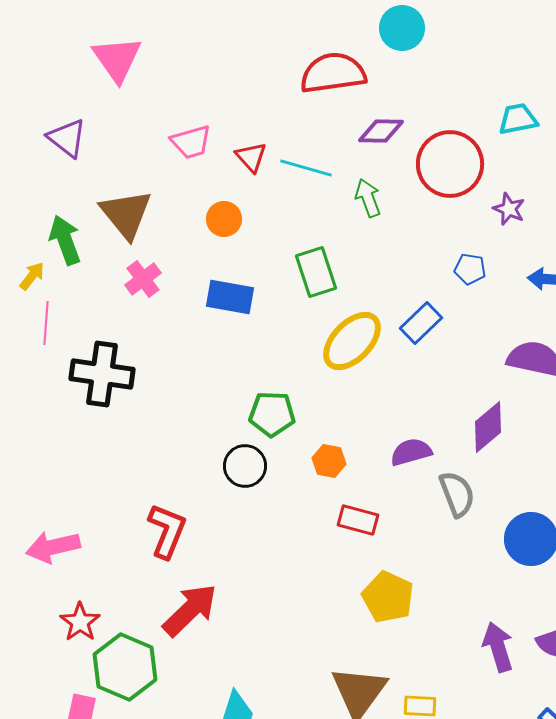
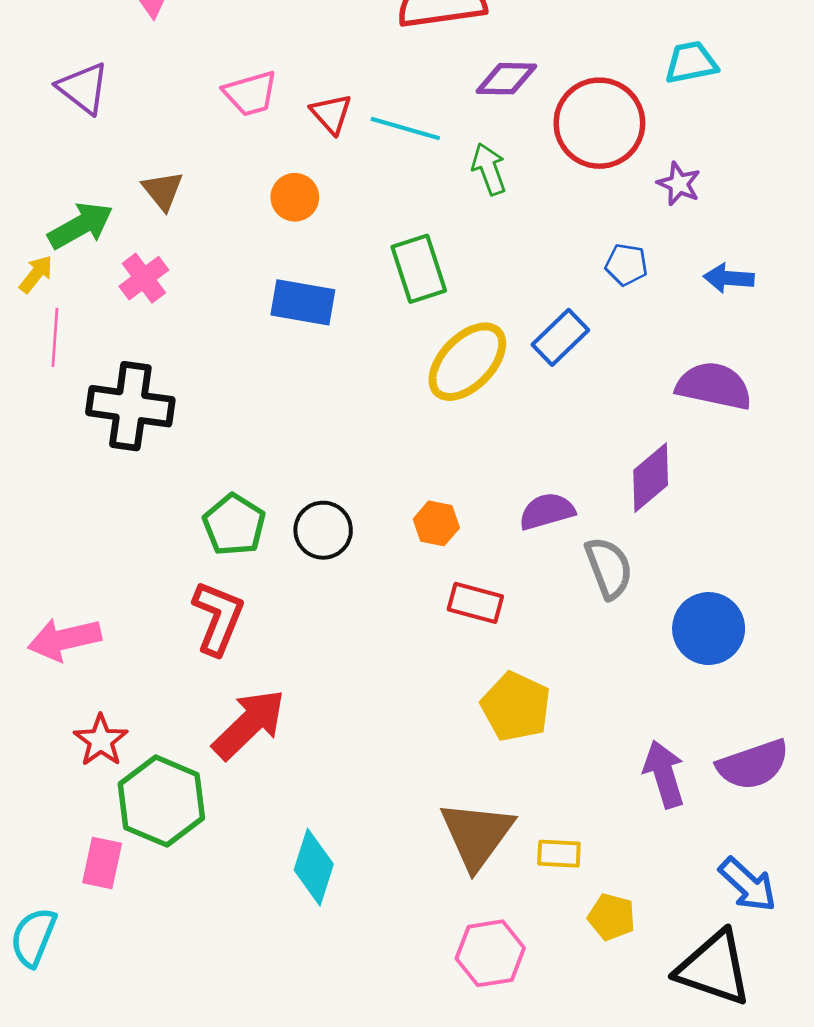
brown triangle: (126, 214) -> (163, 191), size x0.6
green arrow: (65, 240) -> (81, 226), turned 81
pink cross: (143, 279) -> (144, 278), moved
green pentagon: (272, 414) -> (234, 525), moved, turned 30

